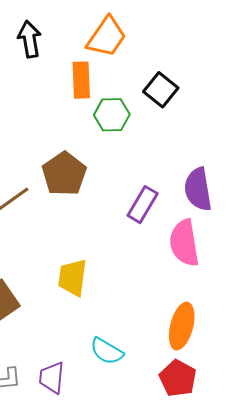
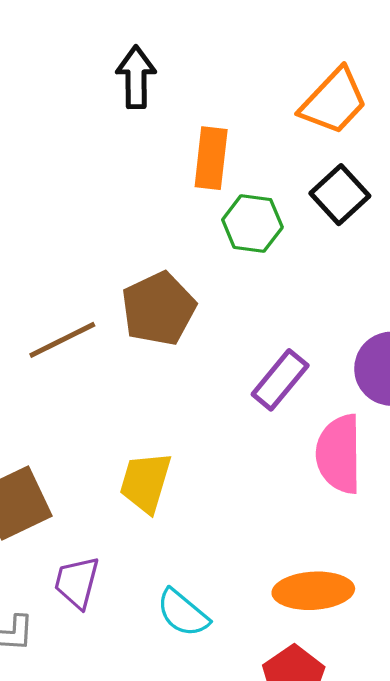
orange trapezoid: (107, 37) -> (334, 101), moved
orange ellipse: (182, 326) -> (313, 591), turned 63
purple trapezoid: (52, 378) -> (77, 582), moved

